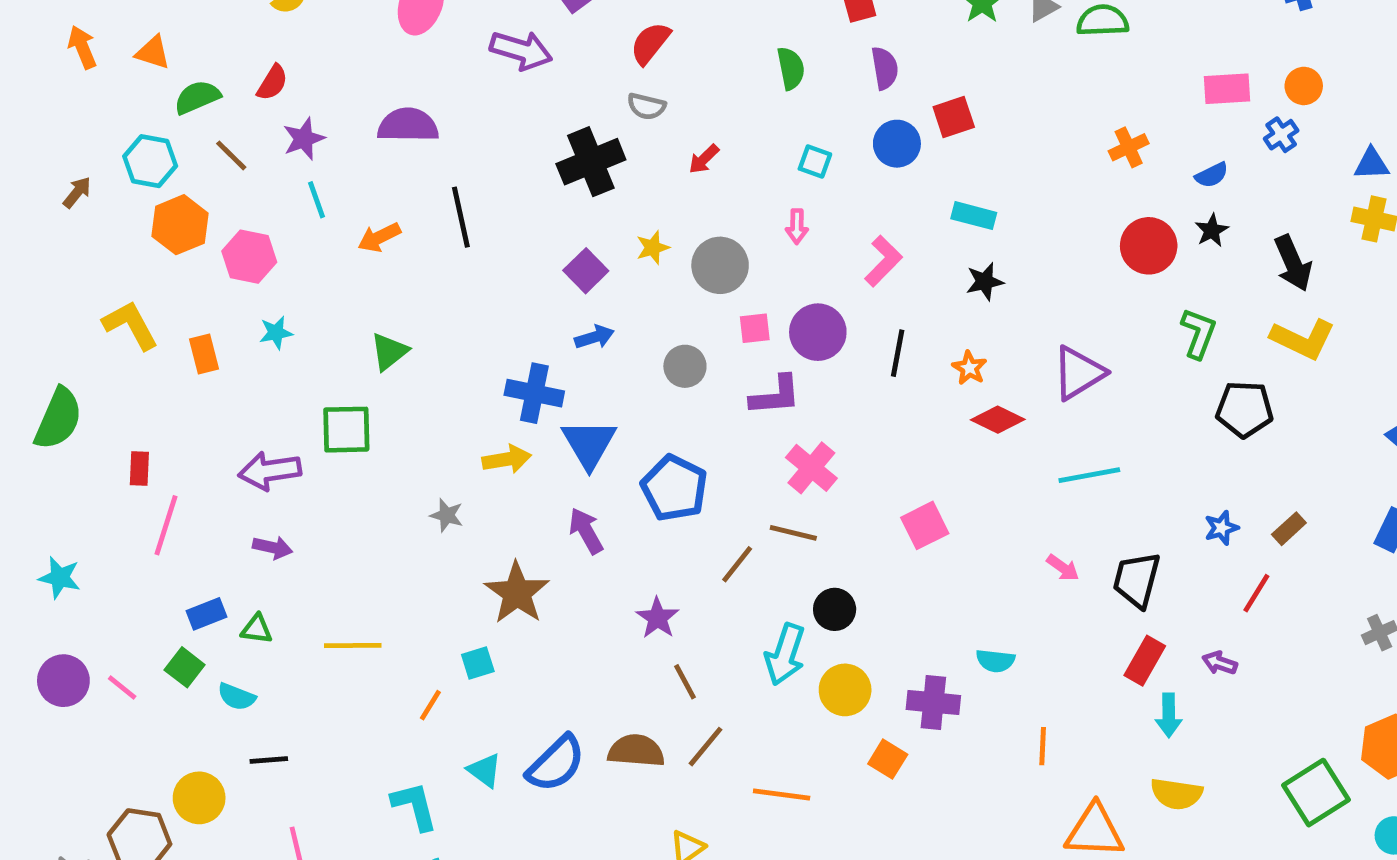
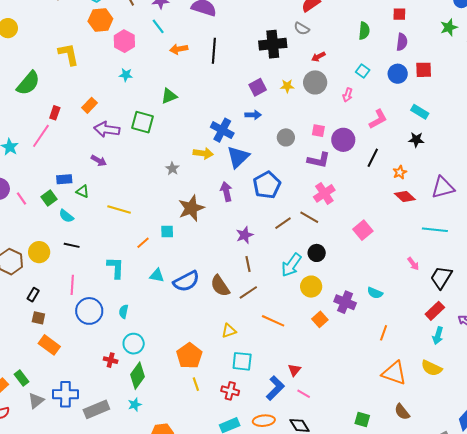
cyan line: (316, 200) -> (158, 26), turned -35
gray circle: (720, 265) -> (315, 82), moved
orange rectangle: (204, 354) -> (89, 105), moved, turned 42
pink line: (166, 525) -> (41, 136), moved
pink square: (925, 525) -> (363, 230), turned -30
brown semicircle: (636, 751) -> (220, 286), turned -145
cyan triangle: (485, 770) -> (157, 275), turned -42
cyan L-shape: (415, 806) -> (116, 268), moved

